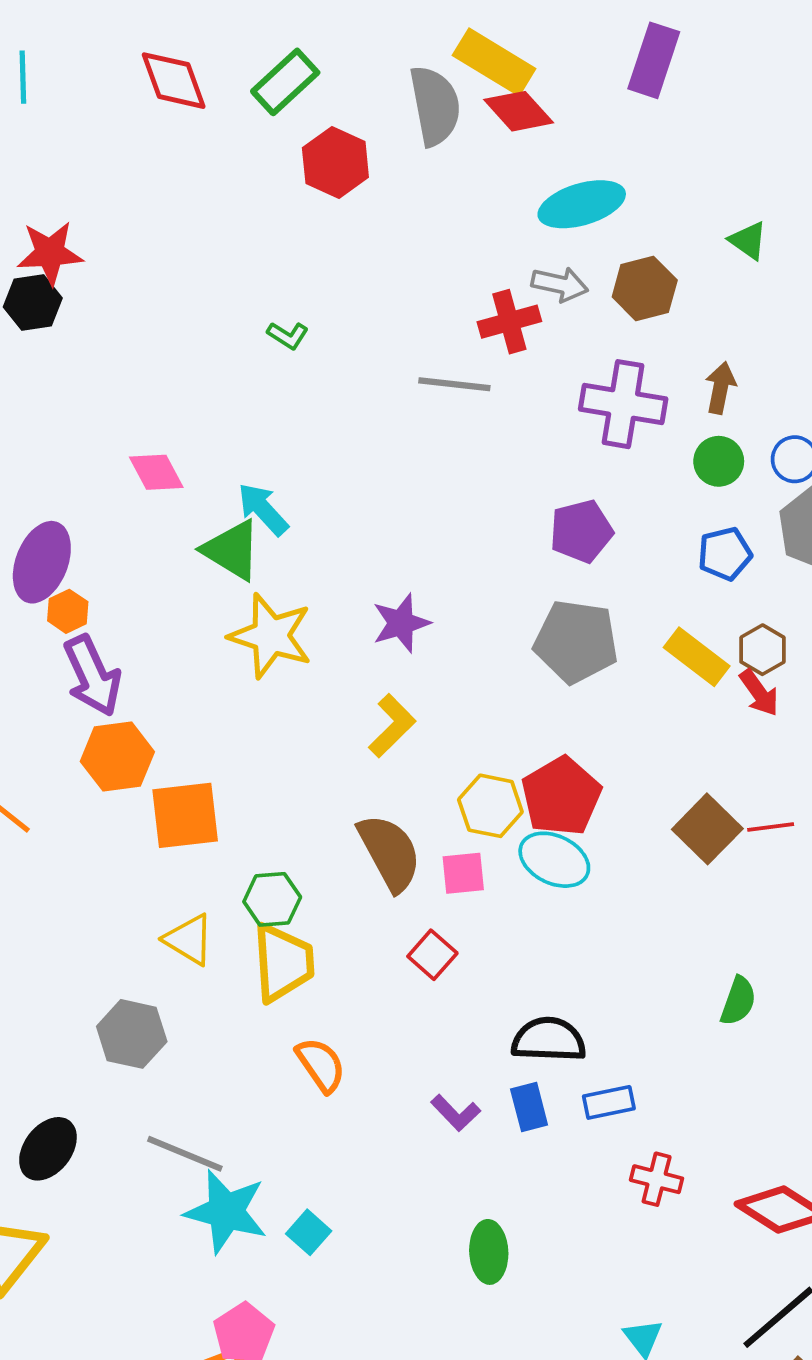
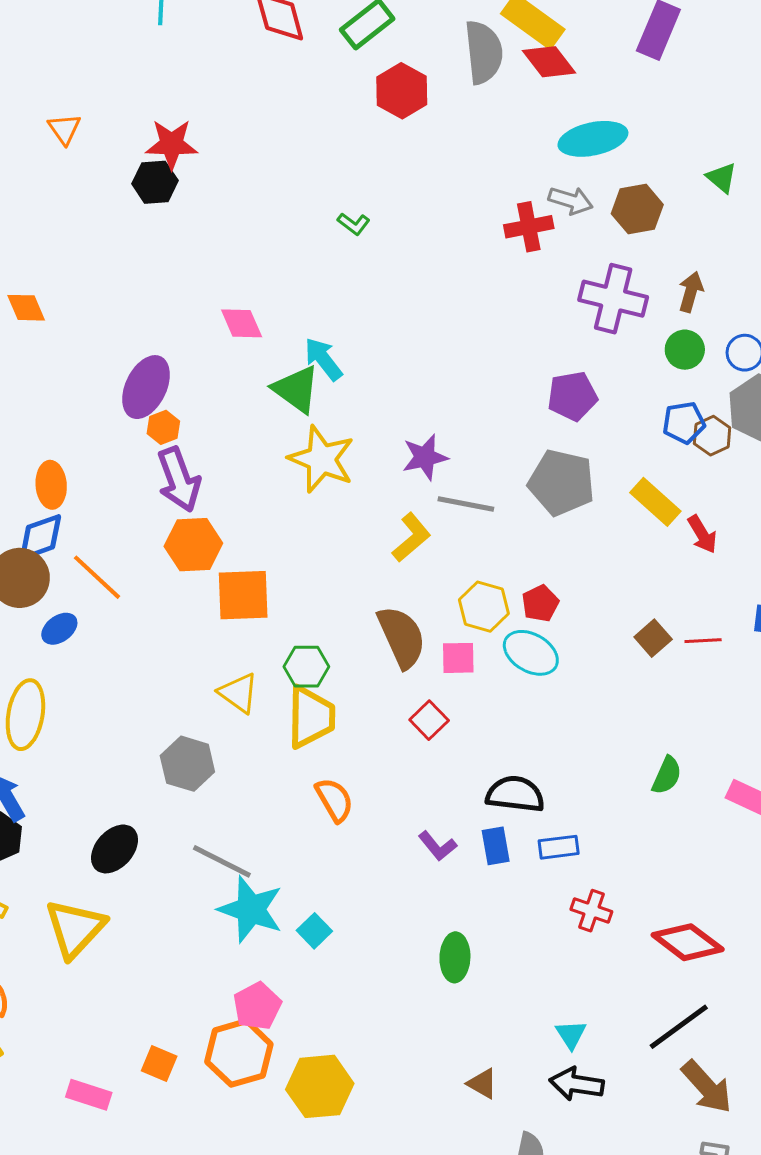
gray line: (454, 384) -> (466, 504), moved
brown hexagon: (762, 650) -> (712, 436), moved
red pentagon: (561, 796) -> (540, 603), size x0.6
brown square: (707, 829) -> (653, 638), size x0.7

